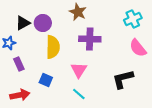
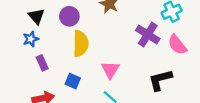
black triangle: (23, 23) -> (36, 16), moved, turned -42
purple cross: (90, 39) -> (148, 34), moved, turned 30

